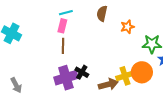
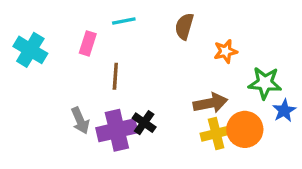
pink rectangle: (62, 26) -> (88, 43), moved
brown arrow: (108, 84) -> (210, 103), moved
gray arrow: (16, 85) -> (80, 121), moved

